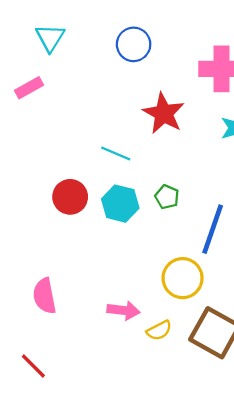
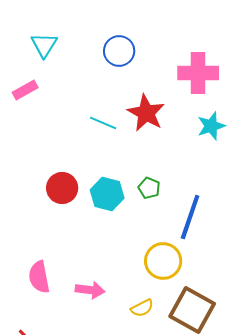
cyan line: (116, 153) -> (103, 123), moved
pink arrow: (124, 310) -> (90, 290), moved

